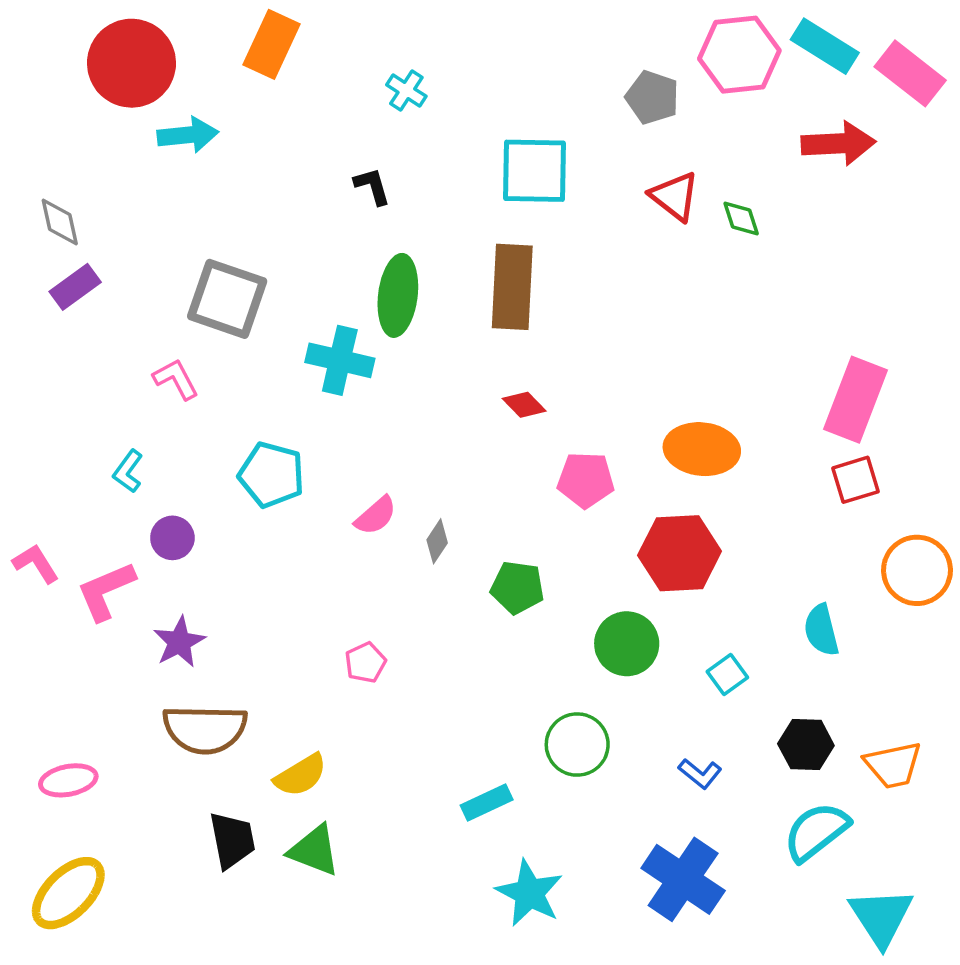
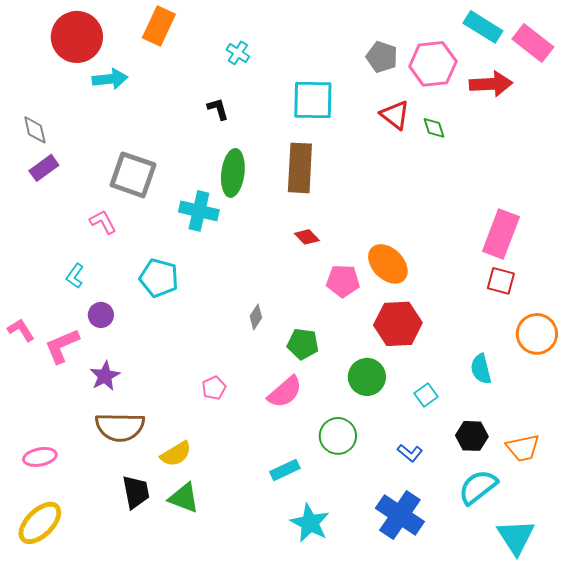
pink hexagon: (739, 55) -> (433, 64), moved
orange ellipse: (702, 449) -> (388, 264), moved, turned 39
red square: (856, 480) -> (501, 281), turned 32
pink semicircle: (376, 516) -> (285, 392), moved, size x1.4

